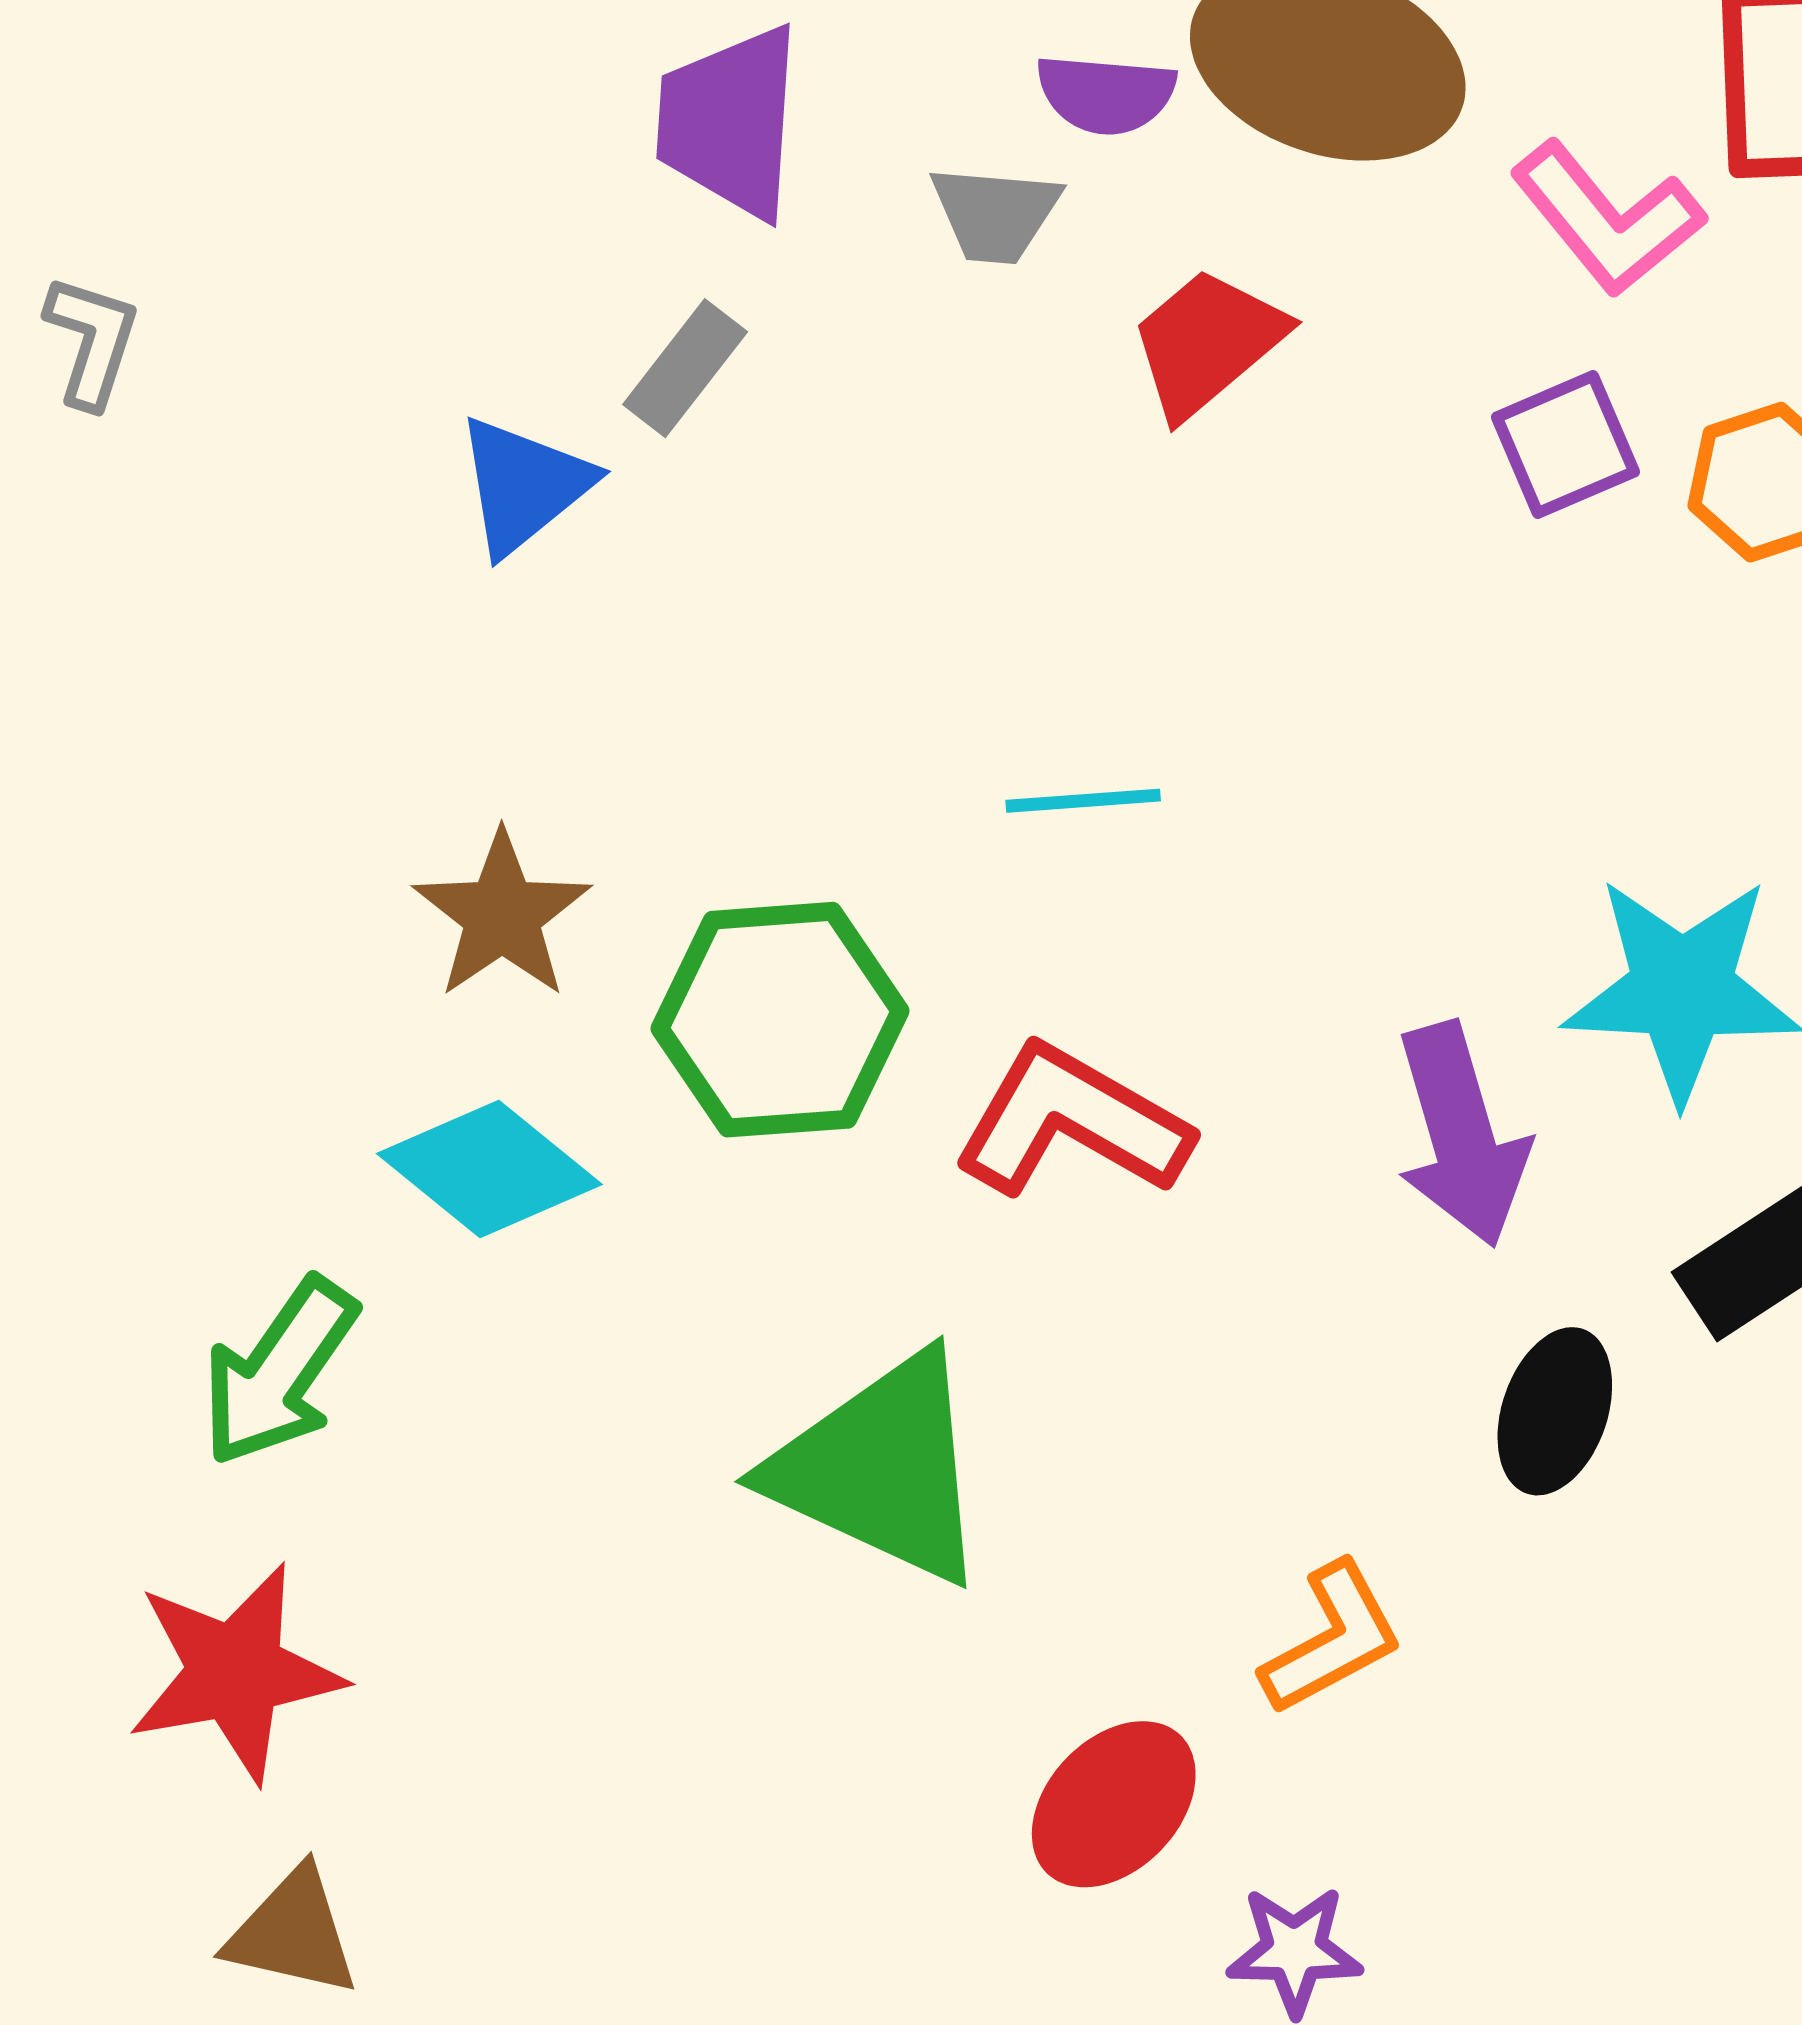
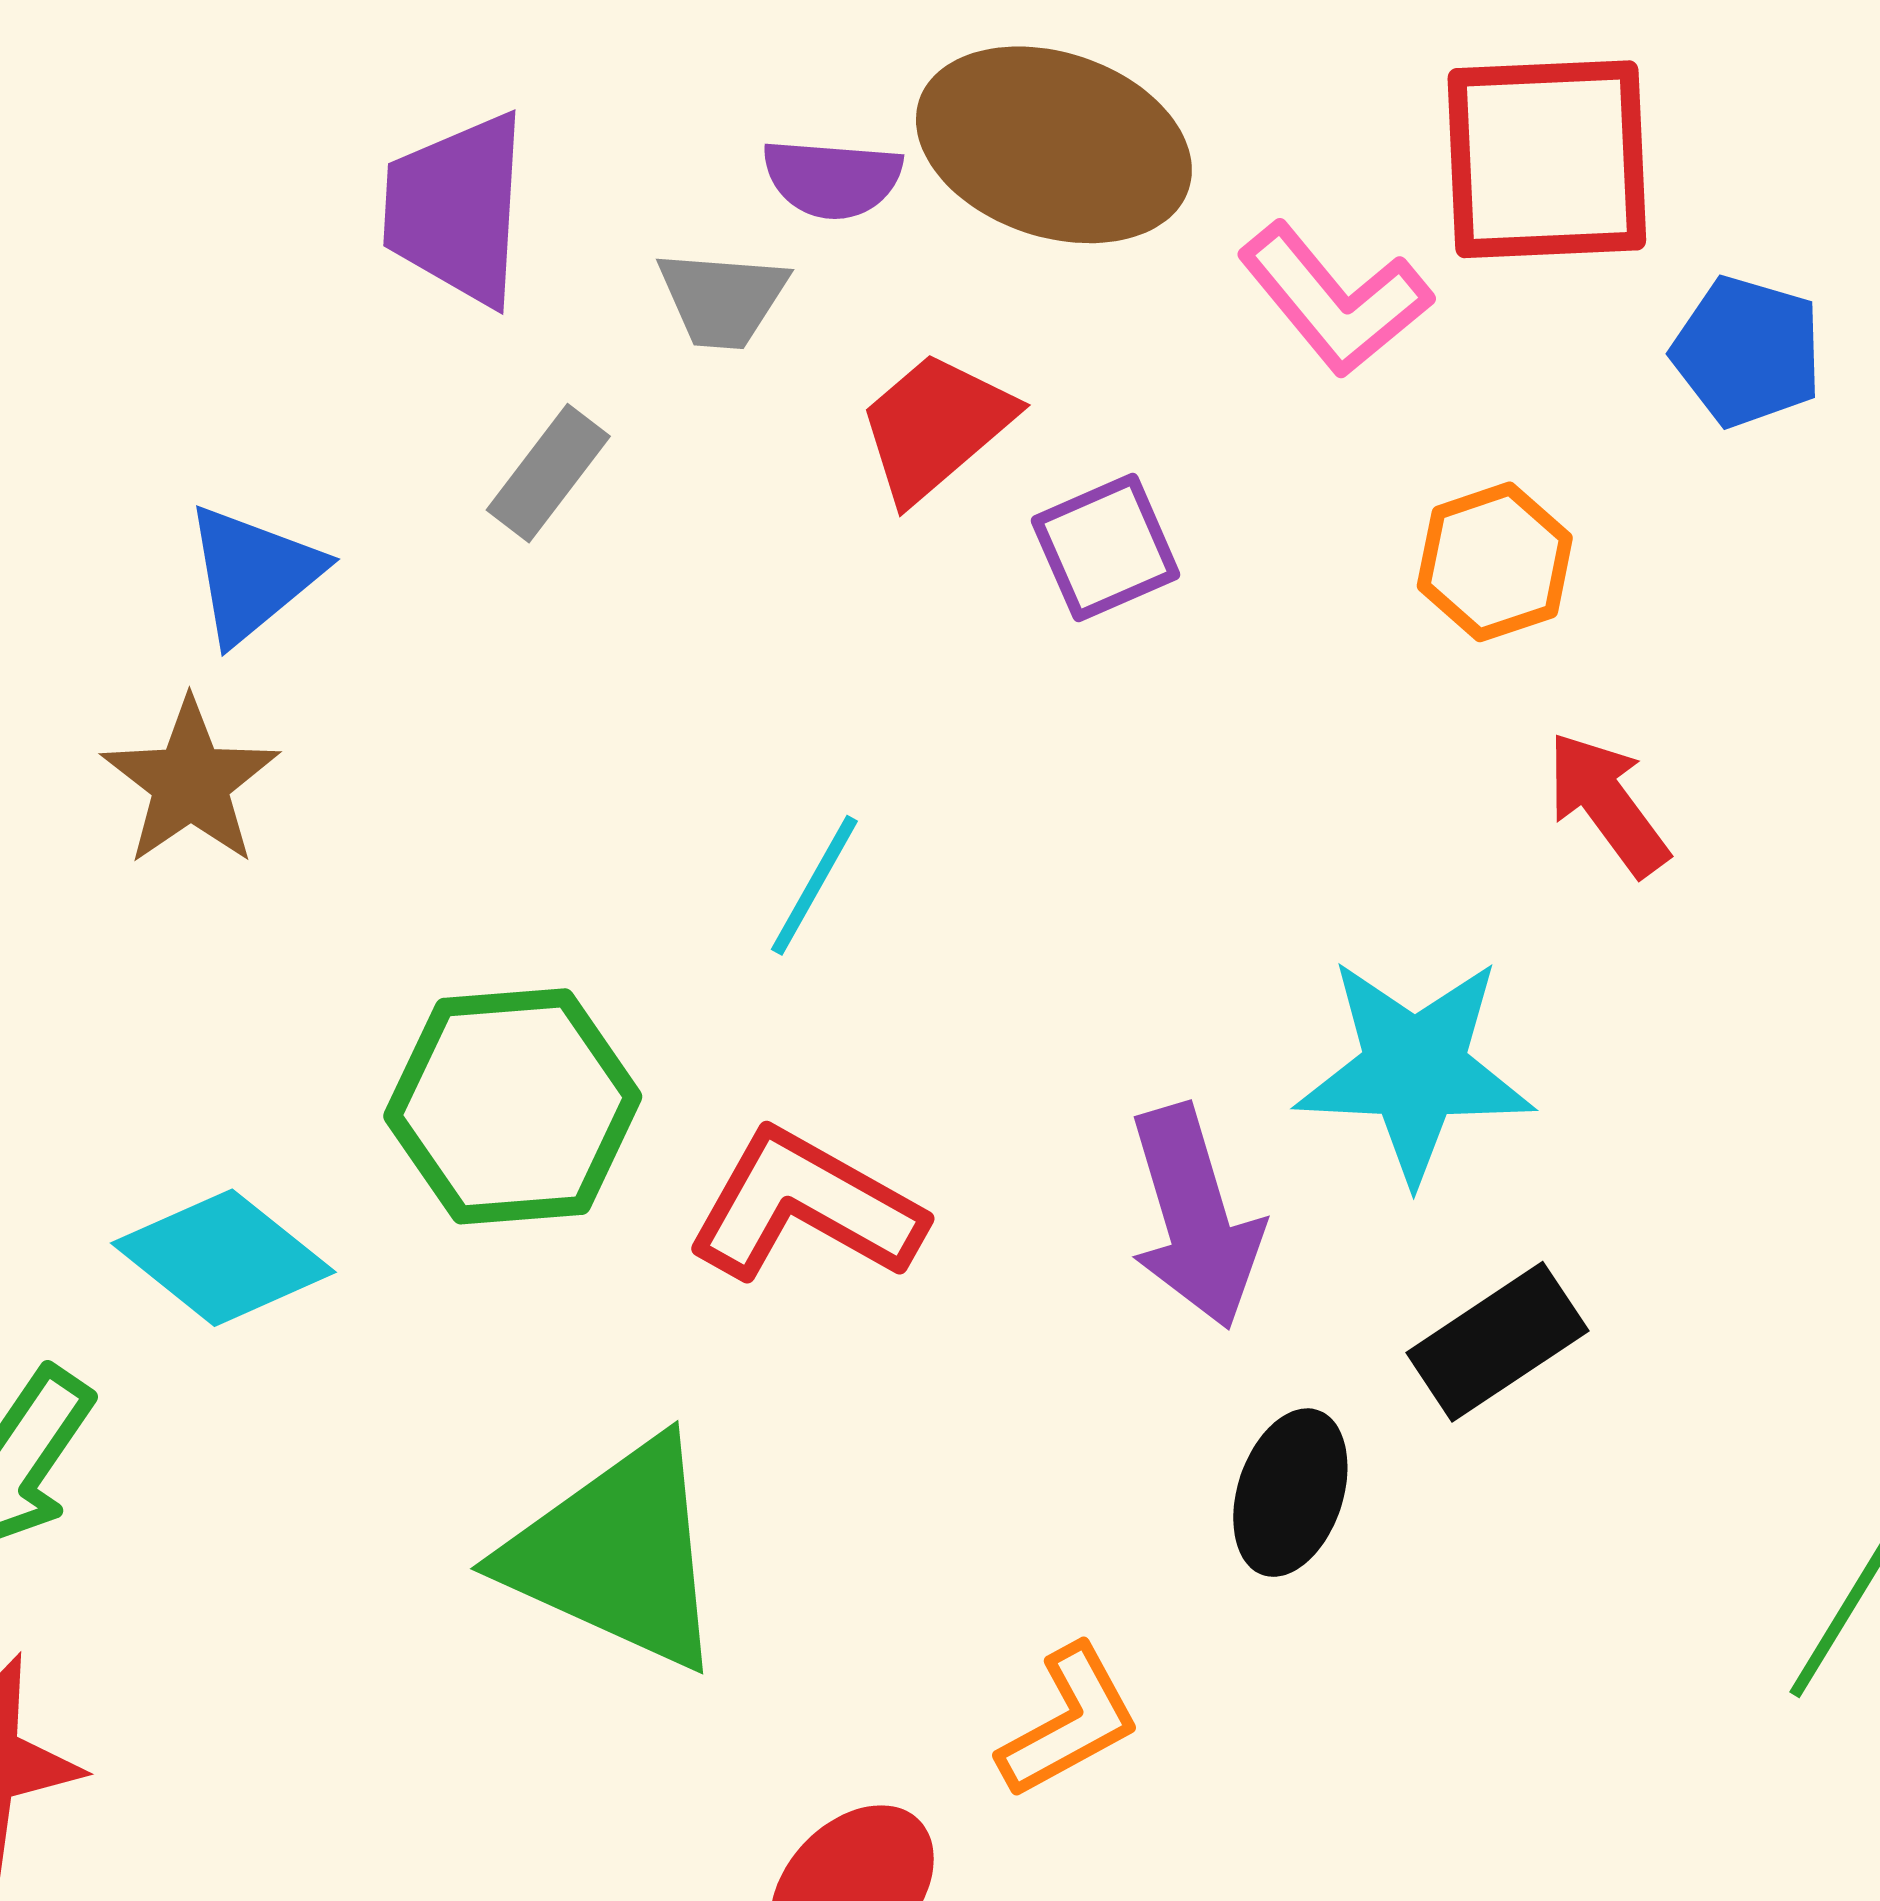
gray rectangle: (685, 368) -> (548, 473), moved
purple square: (1565, 444) -> (1106, 548), moved
cyan line: (1083, 801) -> (814, 885), turned -56
brown star: (502, 915) -> (190, 782), moved

